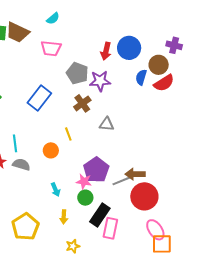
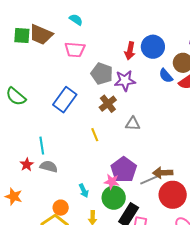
cyan semicircle: (53, 18) -> (76, 20), turned -104
blue semicircle: (141, 77) -> (166, 76), turned -56
orange circle: (51, 150) -> (61, 208), moved
green circle: (85, 198) -> (114, 198), size x1.5

